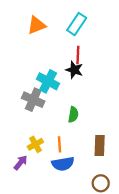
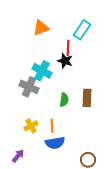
cyan rectangle: (77, 24) -> (82, 30), moved
orange triangle: (37, 25) -> (41, 28), moved
brown rectangle: (100, 145) -> (87, 98), moved
purple arrow: (21, 163) -> (18, 156), moved

